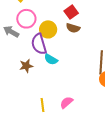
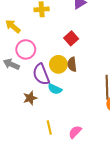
brown semicircle: (73, 28) -> (72, 64), moved, turned 72
yellow circle: (48, 29) -> (58, 64), moved
yellow line: (43, 105) -> (49, 128), moved

